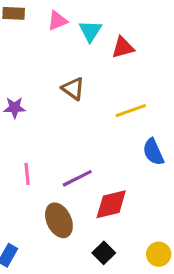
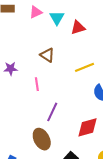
pink line: (27, 174) -> (37, 84), moved
purple line: (77, 178) -> (52, 112), turned -36
red diamond: (111, 204) -> (88, 127), moved

